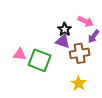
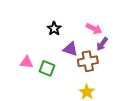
black star: (65, 29) -> (54, 29), moved
green square: (40, 60) -> (47, 68), size x0.7

